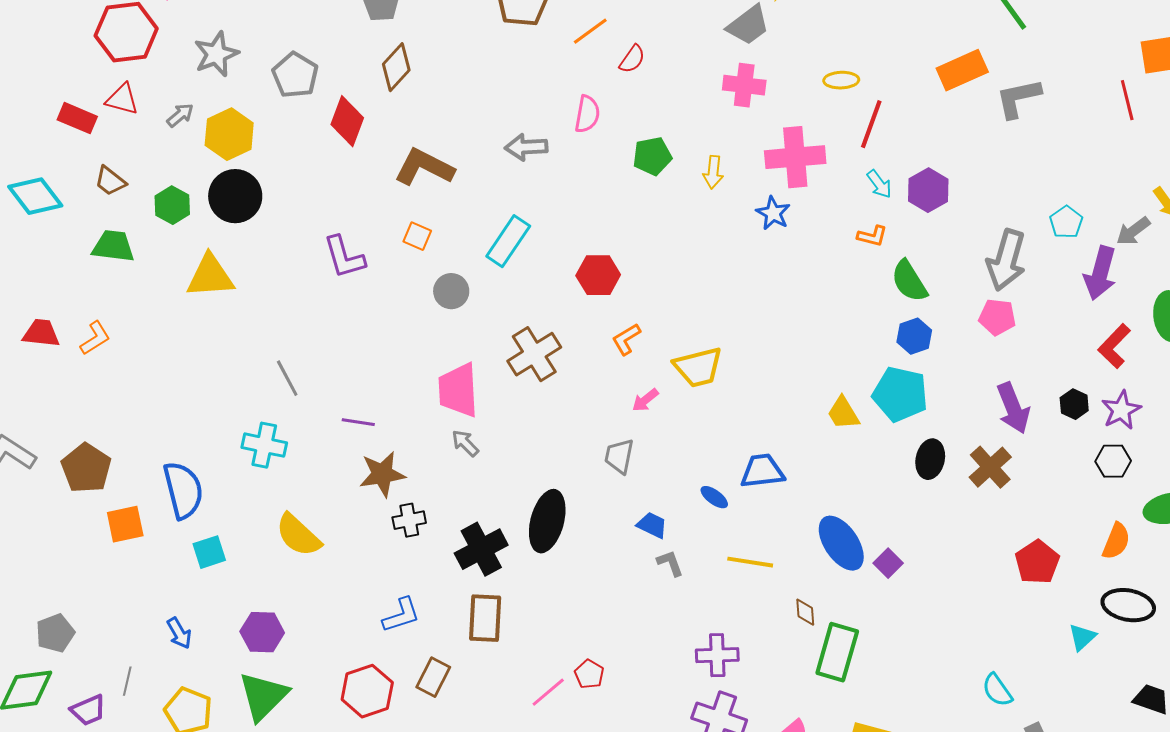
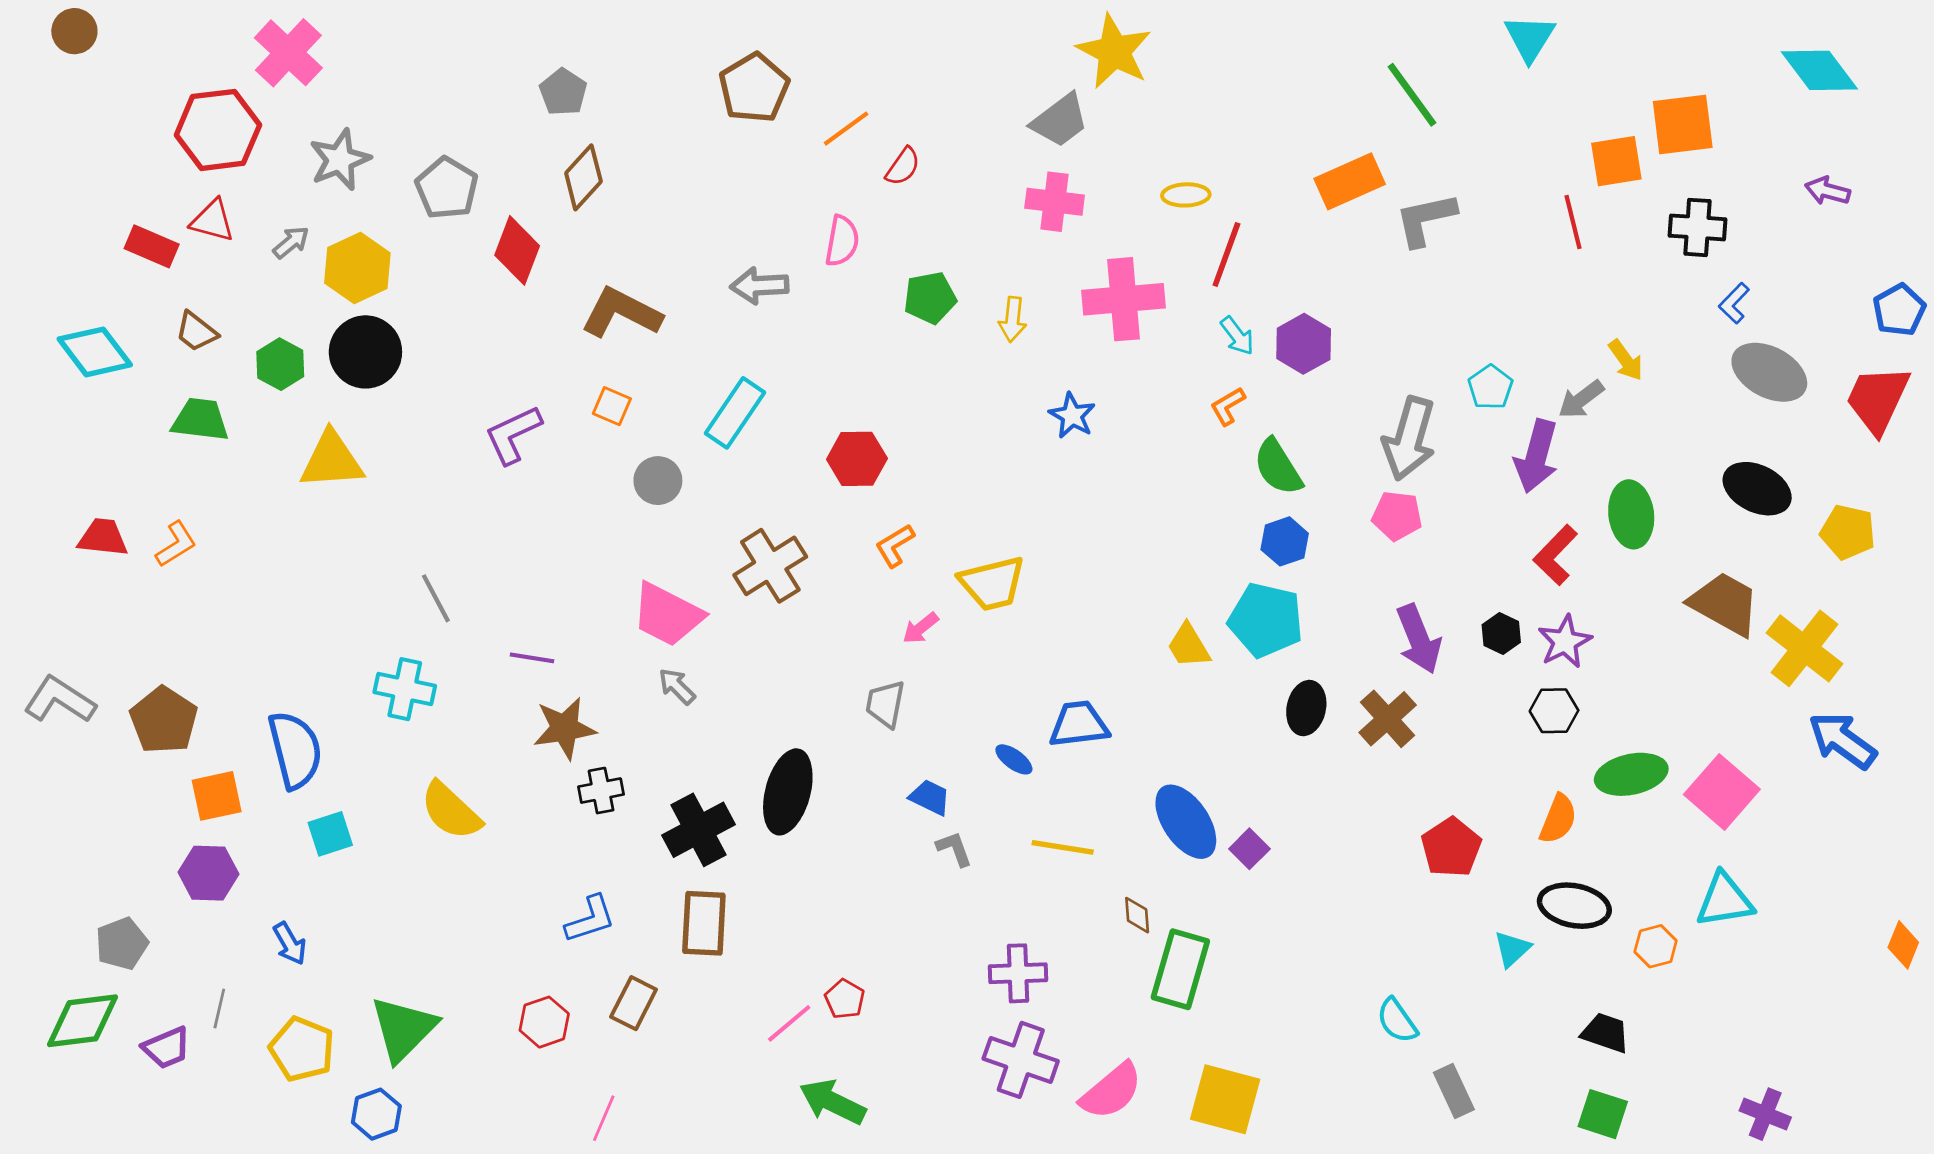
blue star: (773, 213) -> (1072, 416), moved
orange L-shape: (872, 236) -> (1228, 406), turned 136
purple L-shape: (344, 257) -> (513, 435), turned 81
pink trapezoid: (458, 390) -> (667, 615), turned -60
purple hexagon: (262, 632) -> (208, 873), moved
red hexagon: (367, 691) -> (544, 1022), size x0.7

